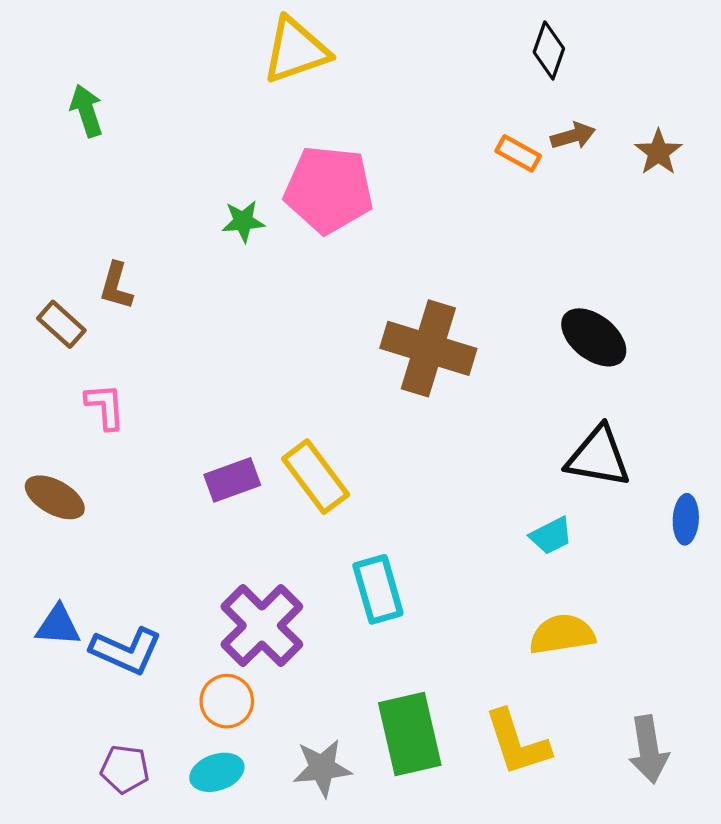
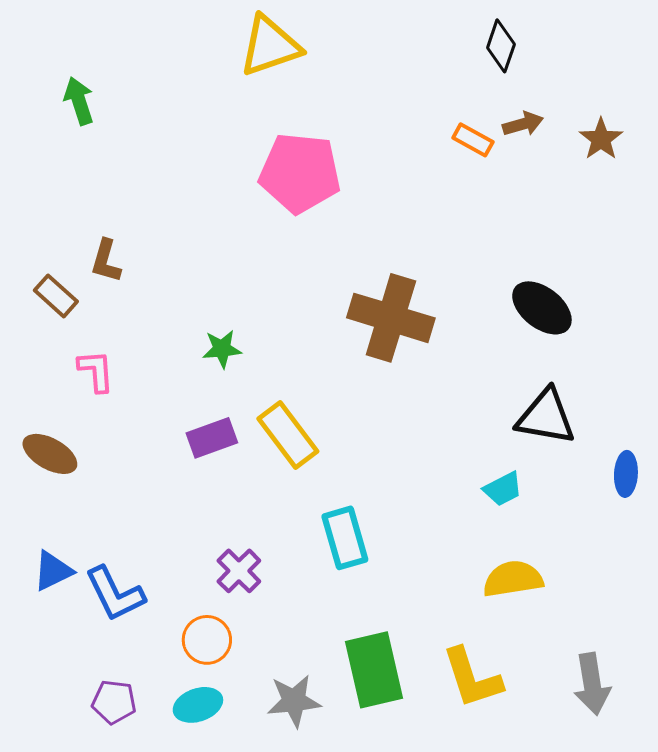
green star: (243, 221) -> (222, 349), moved
blue triangle: (58, 626) -> (53, 571), turned -30
purple cross: (262, 626) -> (239, 571), size x0.6
blue L-shape: (126, 651) -> (115, 594), turned 40

